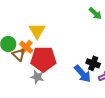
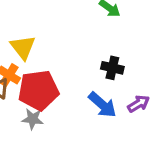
black cross: (93, 63) -> (112, 68), moved

